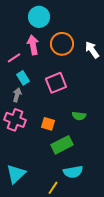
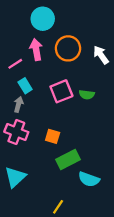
green semicircle: (79, 116) -> (87, 95), moved
cyan semicircle: (73, 172) -> (89, 179), moved, turned 30
cyan triangle: (16, 174) -> (15, 177), moved

